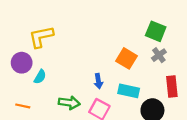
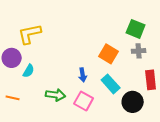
gray cross: (159, 55) -> (139, 51), turned 32
cyan rectangle: (129, 91) -> (111, 84), turned 36

